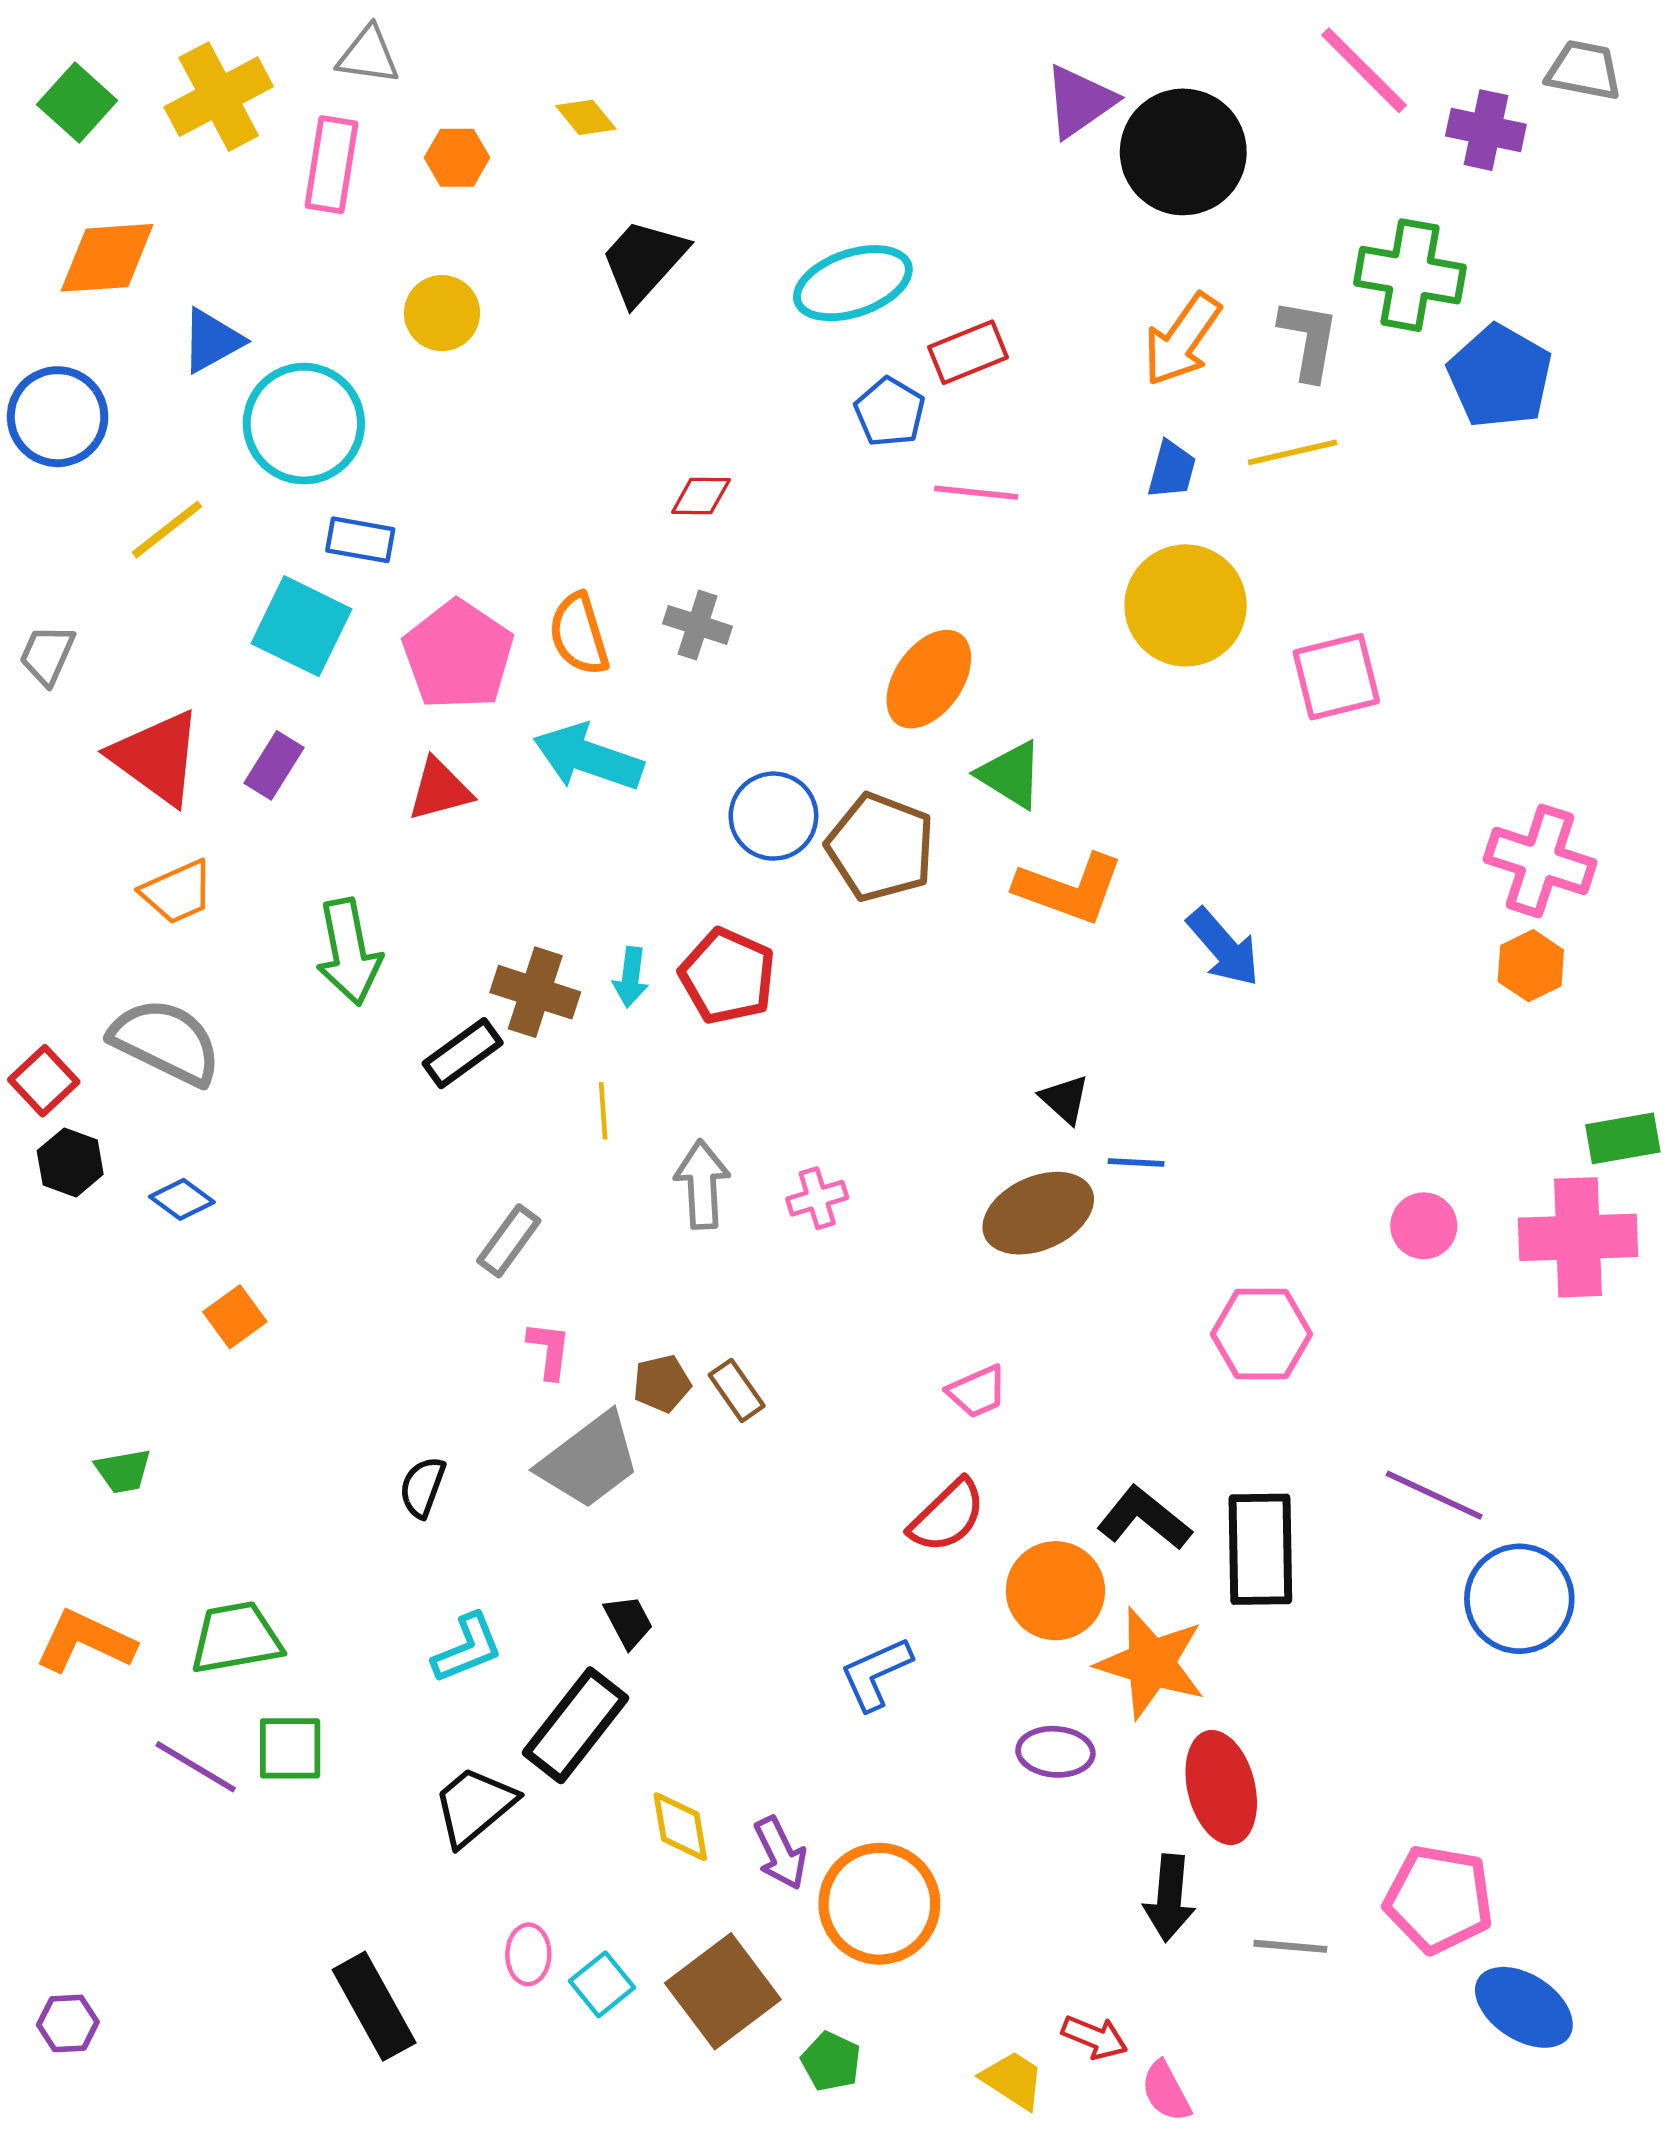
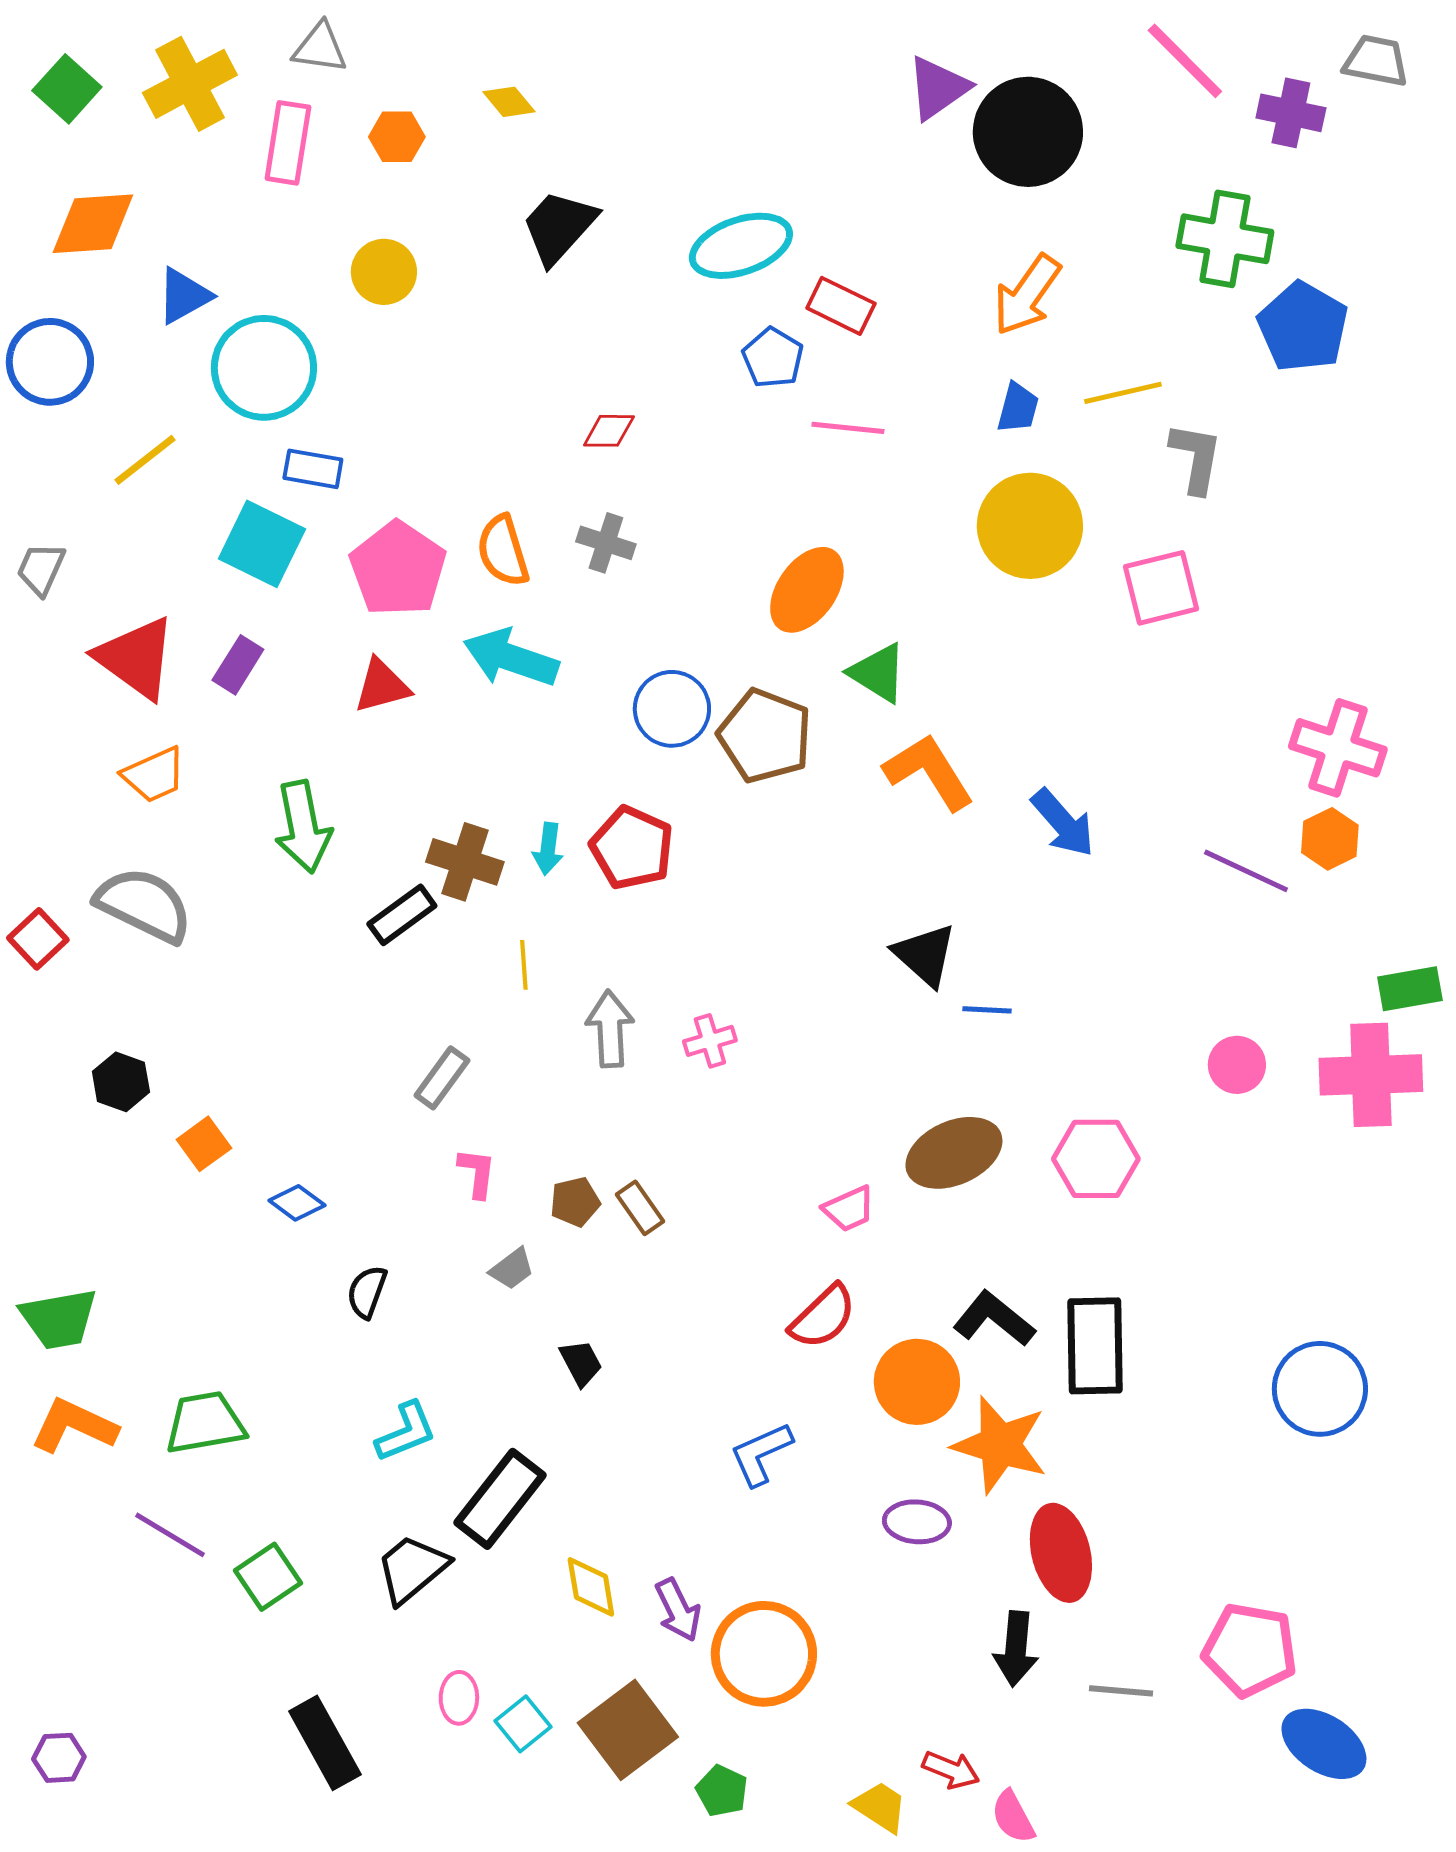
gray L-shape: (1309, 340) -> (1196, 458), moved
red rectangle: (968, 352) -> (841, 306), turned 48
orange L-shape: (1069, 889) -> (929, 772), turned -142
black triangle: (1065, 1099) -> (925, 955), size x1.5
black hexagon: (70, 1163) -> (121, 1082), moved
blue diamond: (182, 1199) -> (297, 1203), moved
brown ellipse: (1038, 1213) -> (954, 1153), moved
gray trapezoid: (589, 1461) -> (512, 1269), size x0.5
green trapezoid: (123, 1471) -> (59, 1319), moved, size x1.6
purple line: (1434, 1495) -> (1246, 871), moved
black trapezoid: (628, 1622) -> (581, 1363), moved
green square: (290, 1748) -> (268, 1577), moved, turned -34

